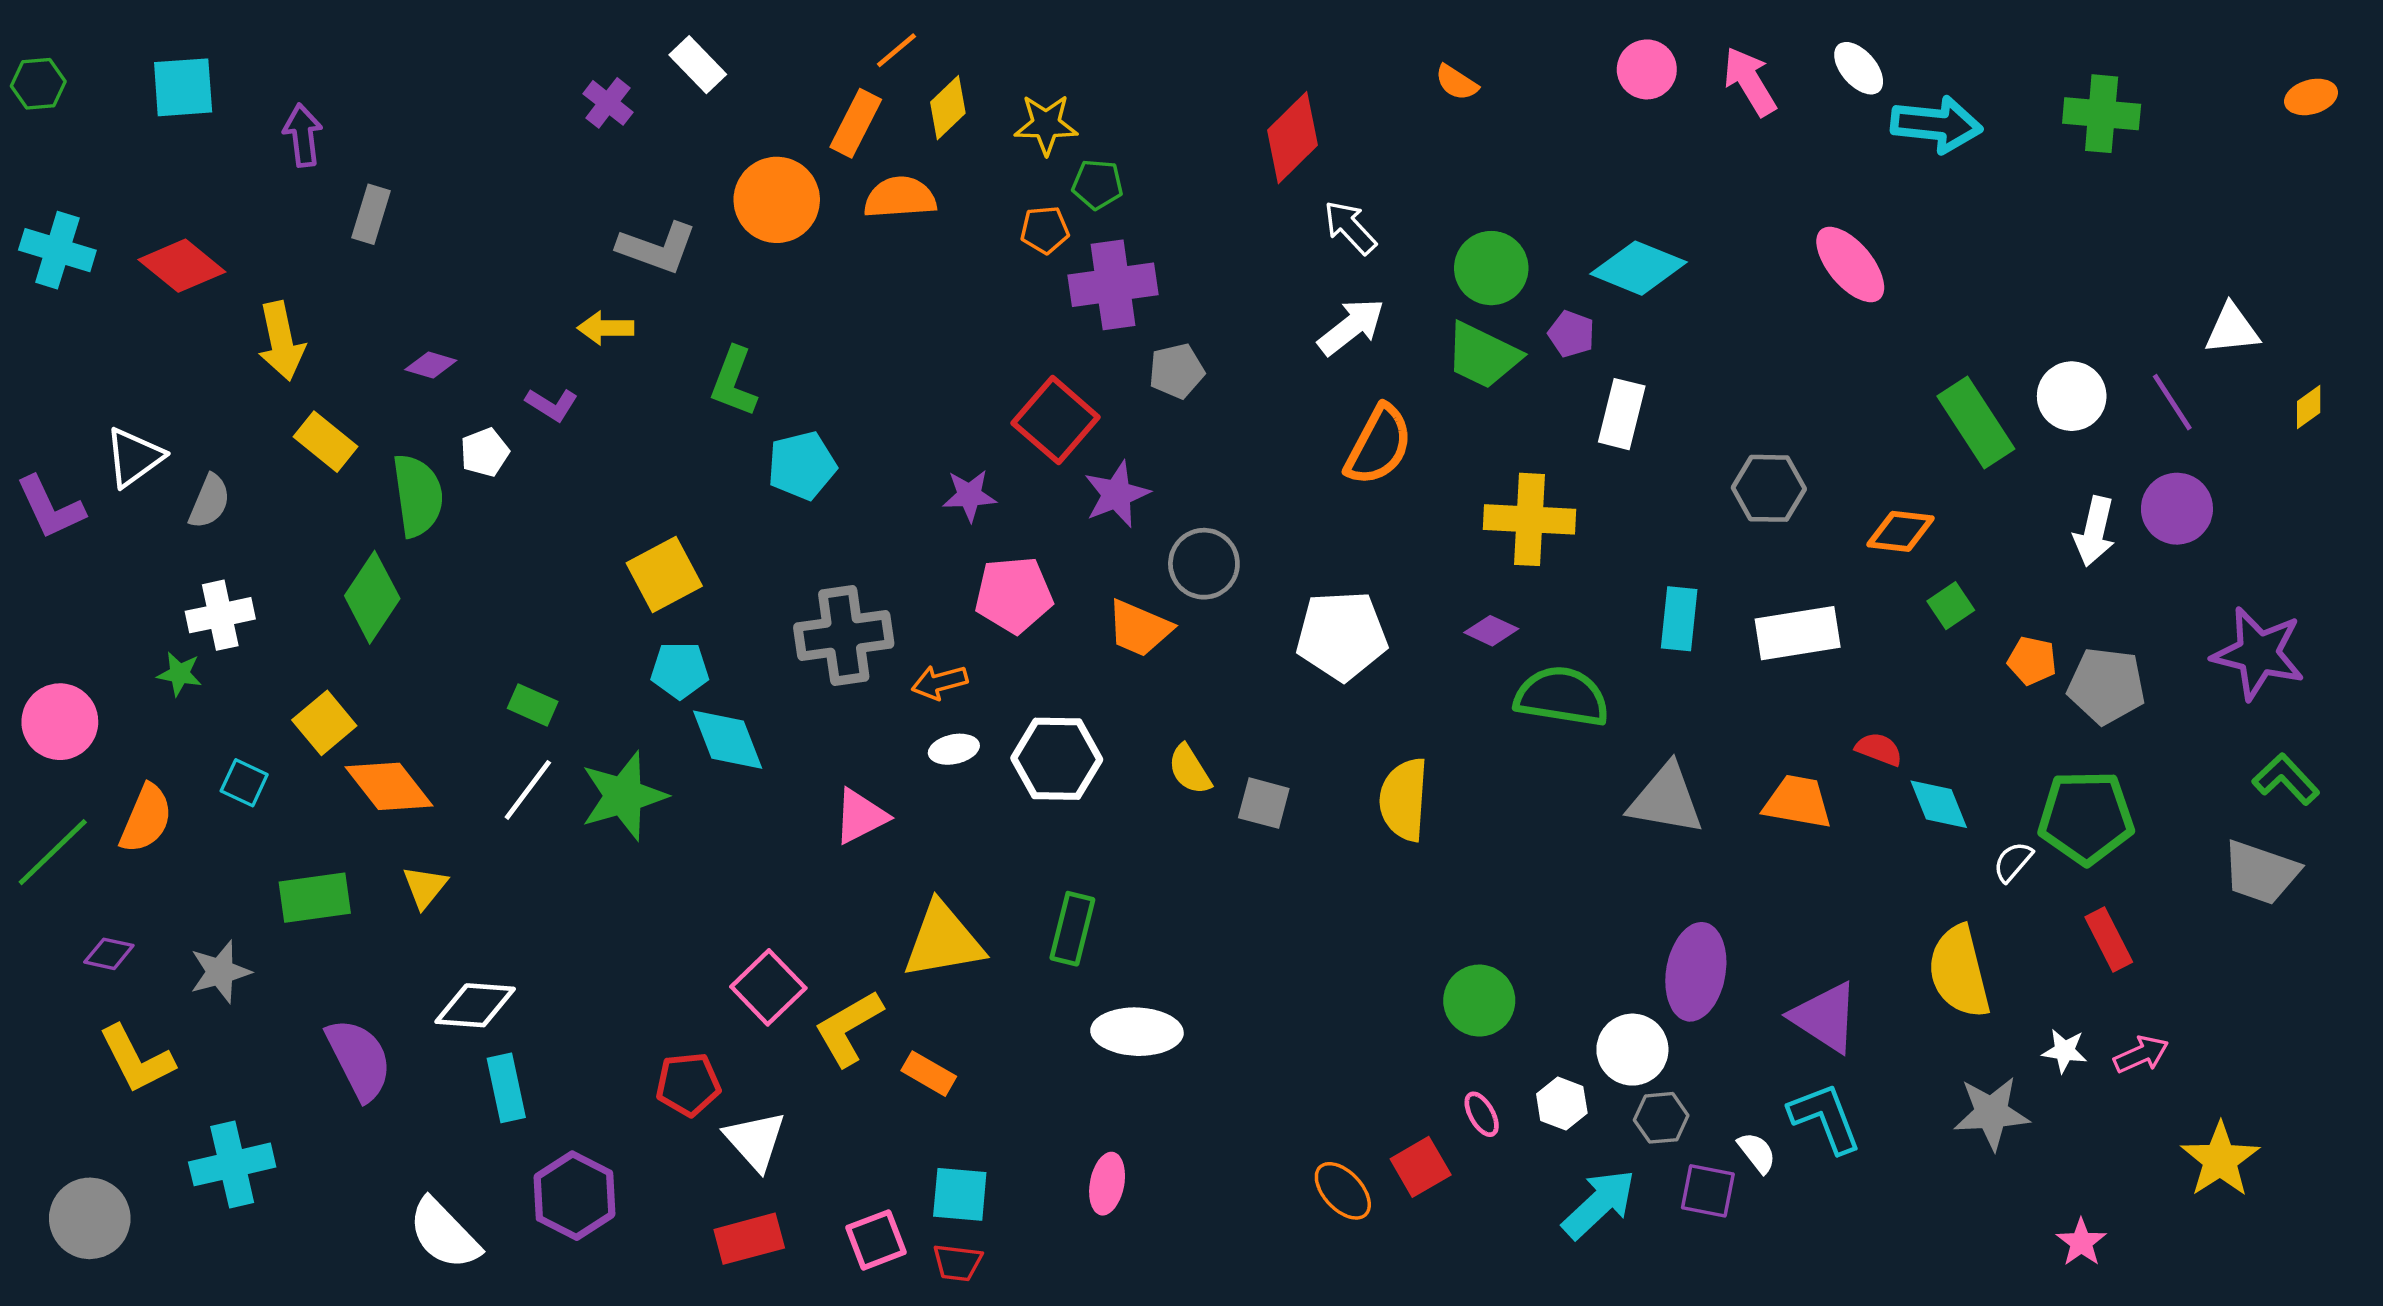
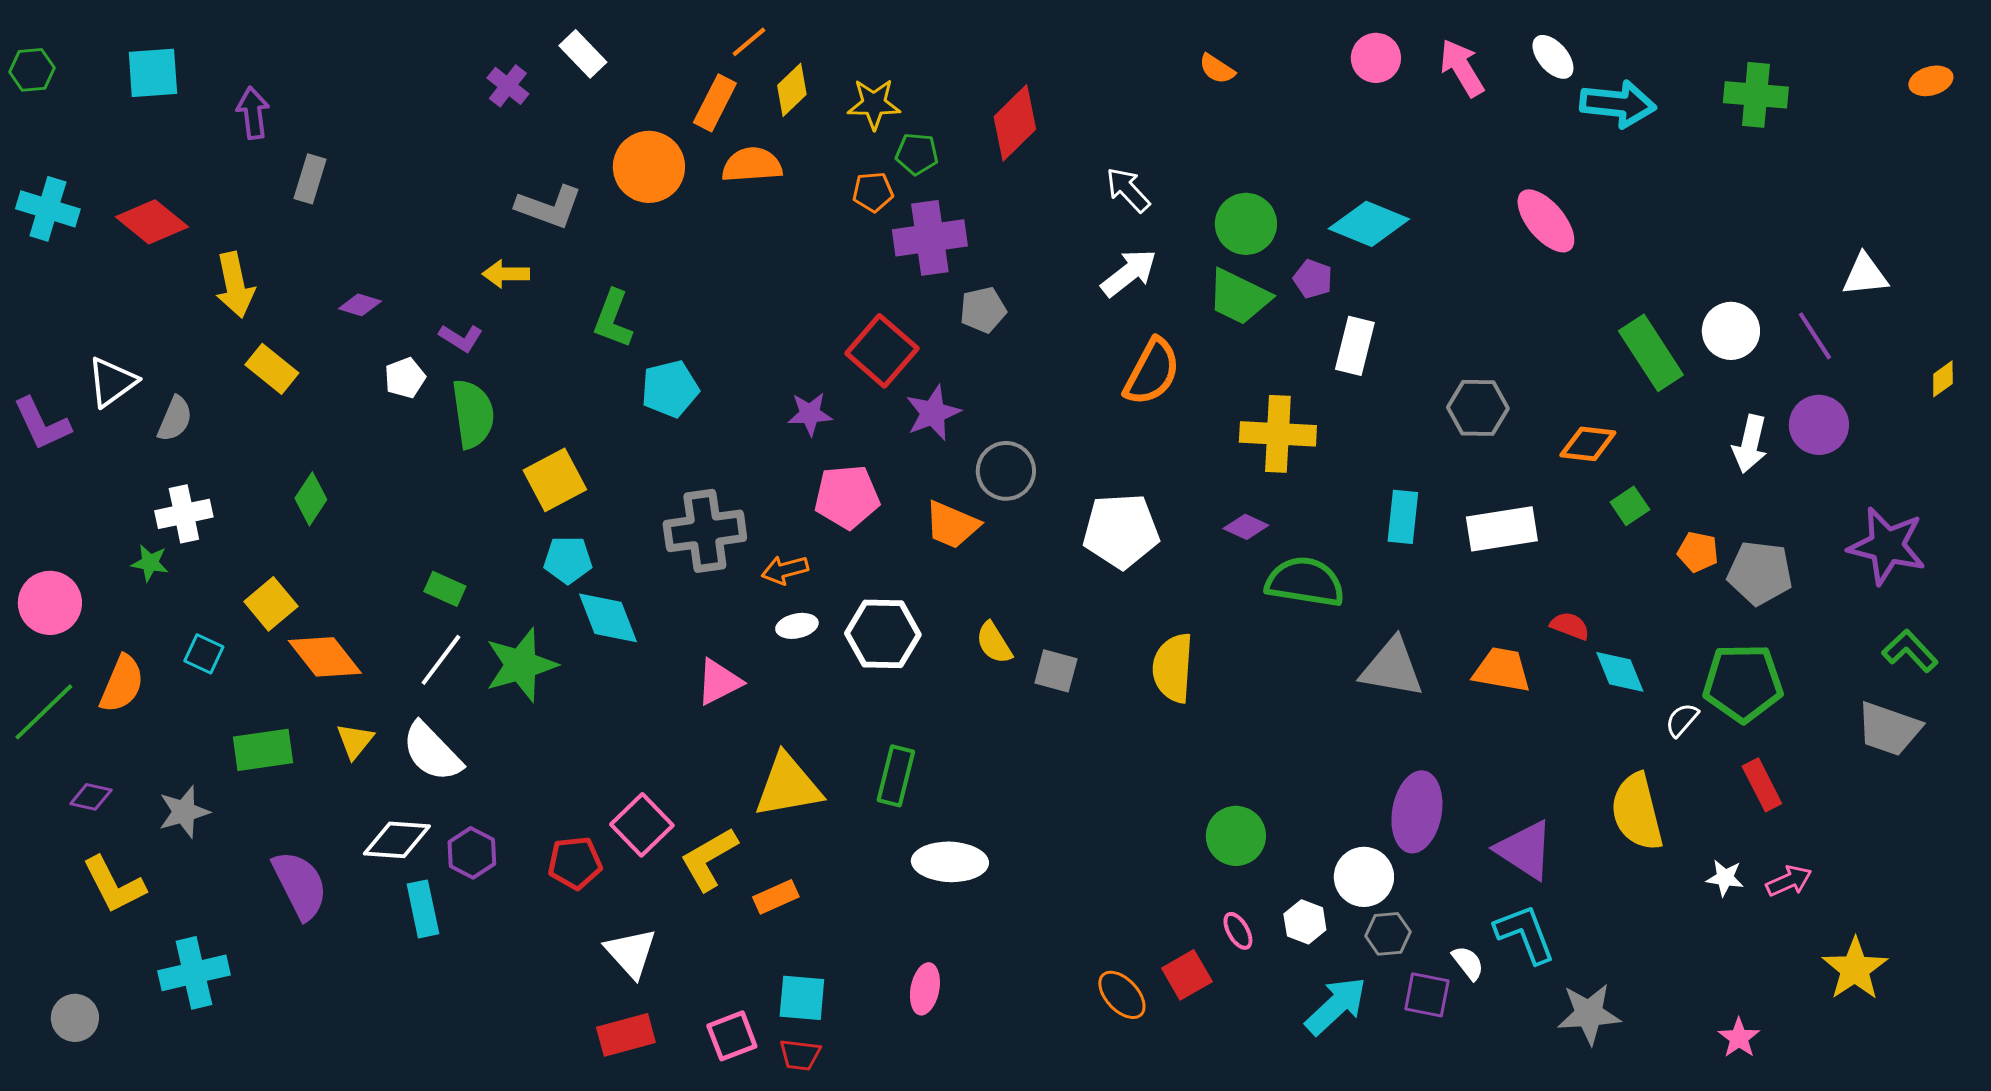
red diamond: (1293, 138) -> (1015, 123), moved
yellow diamond: (2309, 407) -> (1943, 379), moved
green semicircle: (418, 495) -> (473, 414), moved
green diamond: (372, 597) -> (311, 499), size x0.7
orange rectangle: (929, 1074) -> (776, 897), turned -54
red pentagon: (688, 1084) -> (575, 863), moved
gray star: (1991, 1113) -> (1589, 1014), moved
purple hexagon: (574, 1196) -> (472, 853), moved, size x0.7
gray circle: (90, 1218) -> (75, 1018), size x0.7
white semicircle: (444, 1234) -> (432, 752), moved

